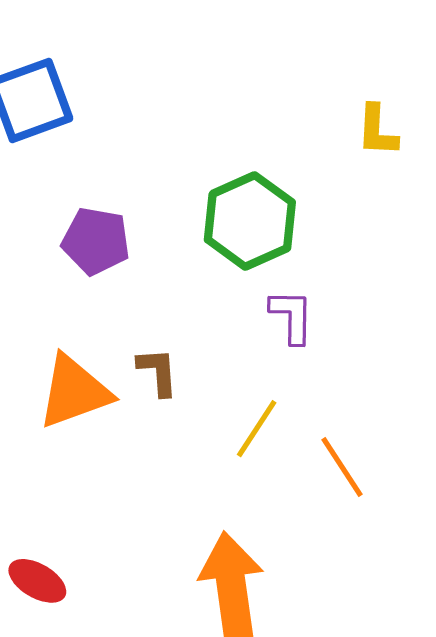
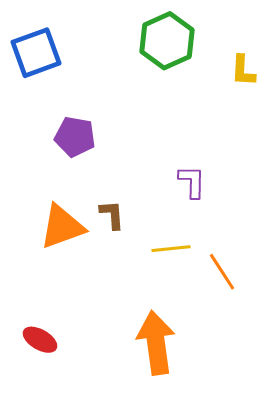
green hexagon: (250, 221) -> (167, 41), moved
yellow line: (257, 429) -> (171, 249), turned 51

